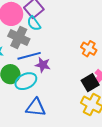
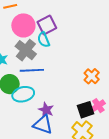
purple star: (43, 65) -> (46, 110), moved
blue triangle: (36, 107) -> (43, 125), moved

